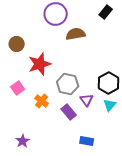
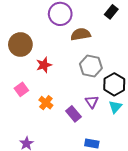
brown circle: (17, 44) -> (20, 45), size x1.5
red star: (40, 64) -> (44, 65), size x0.7
gray hexagon: (68, 84) -> (91, 66), moved

